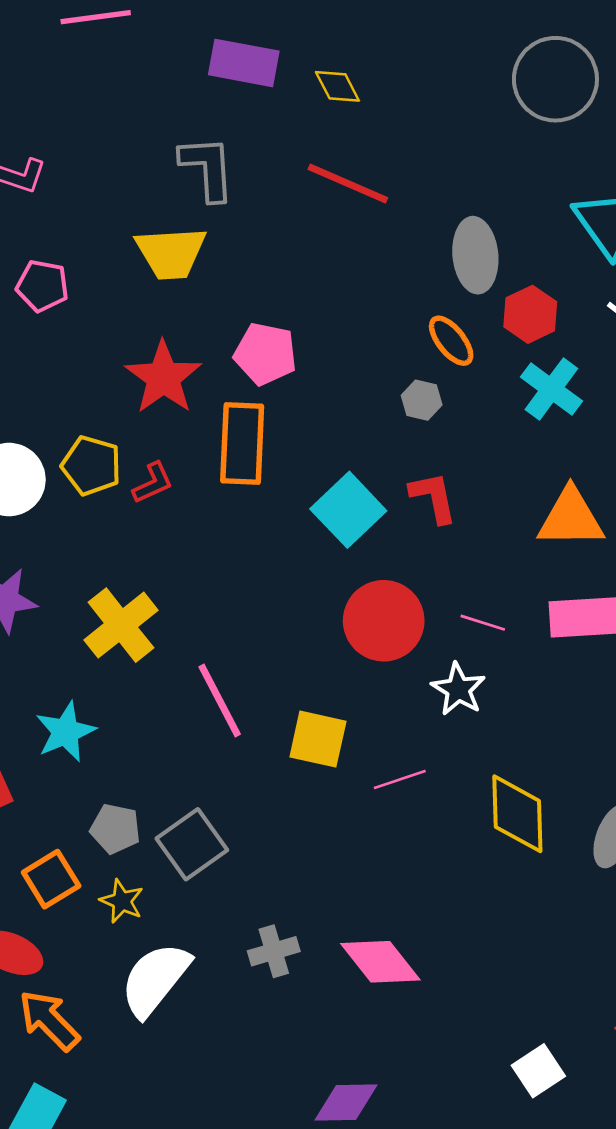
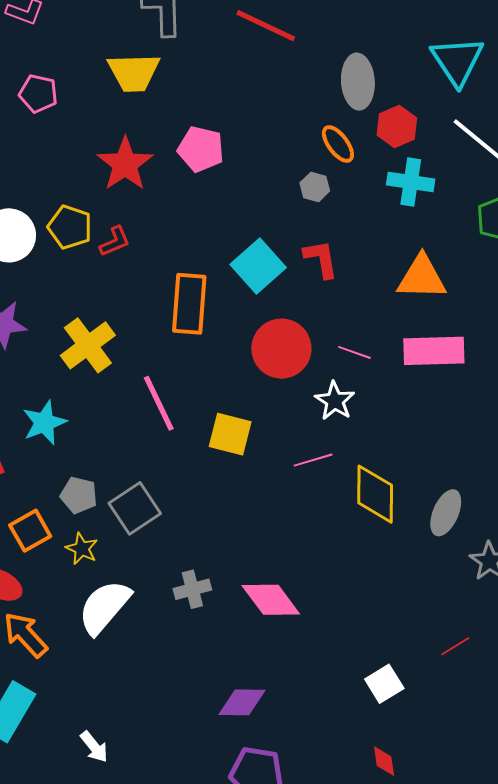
cyan cross: (551, 389) -> (411, 182), turned -30
orange rectangle: (242, 443) -> (189, 304), moved
pink line: (400, 779) -> (313, 460), moved

